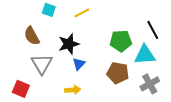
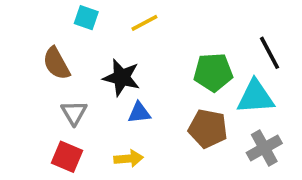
black star: (69, 44) -> (122, 78), turned 30
gray triangle: (42, 64) -> (74, 113), size x0.7
blue triangle: (79, 64) -> (139, 113), turned 40
red square: (21, 89) -> (67, 157), moved

